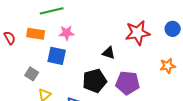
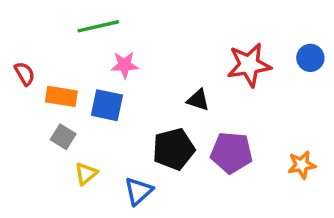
orange rectangle: (36, 34) -> (61, 96), moved
orange star: (168, 66) -> (302, 165), moved

